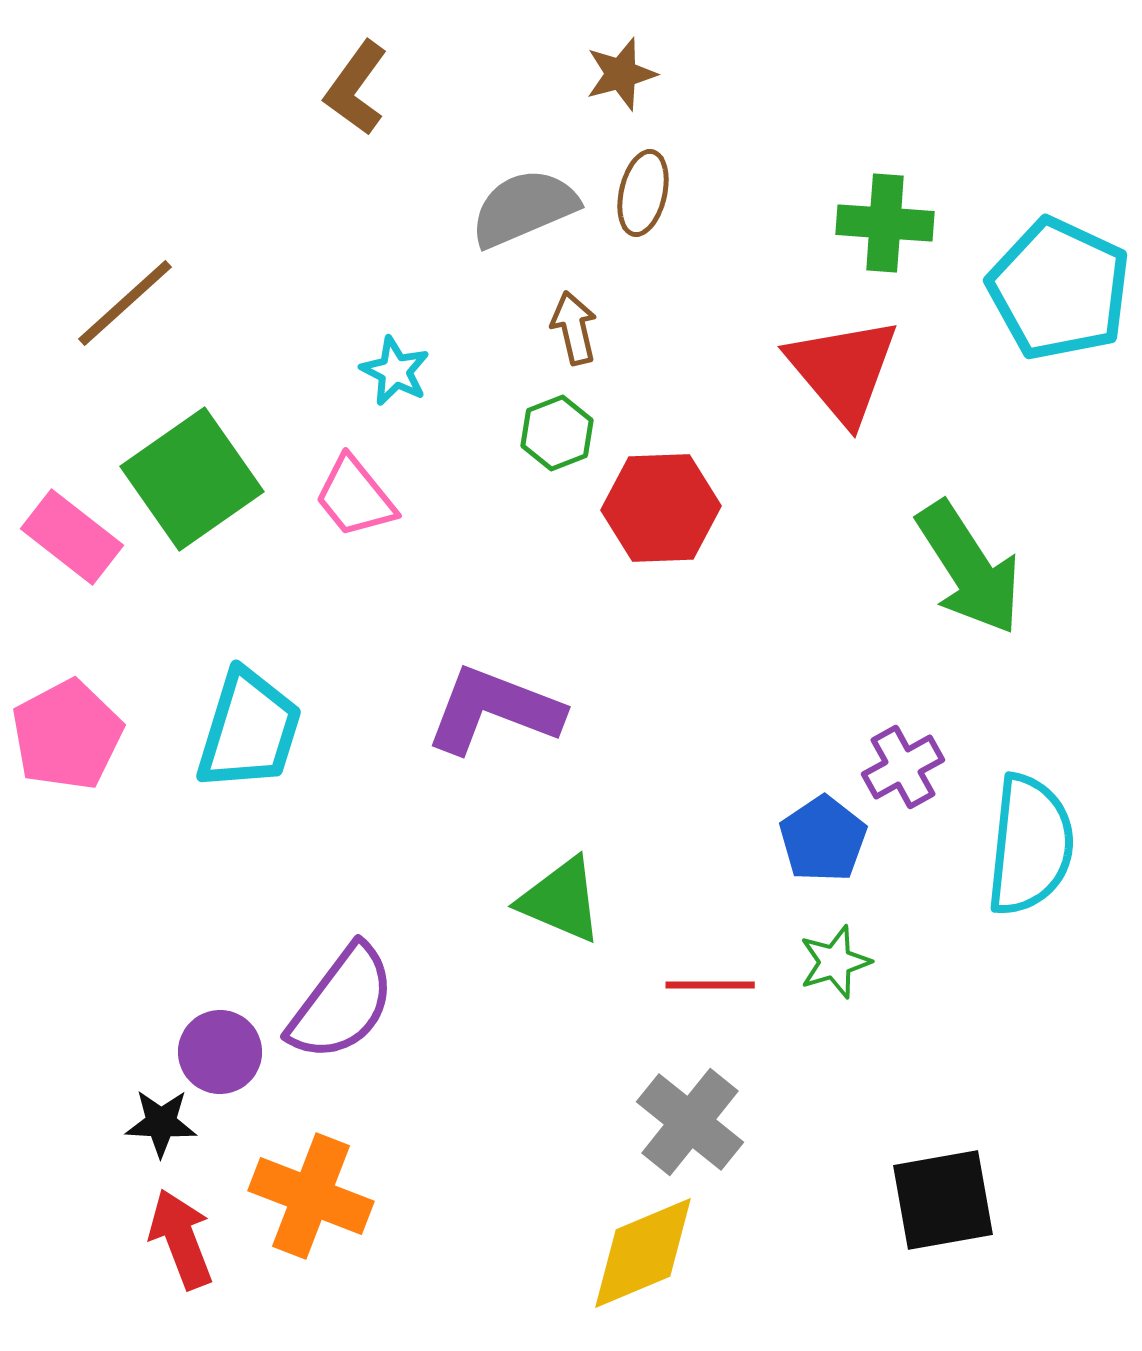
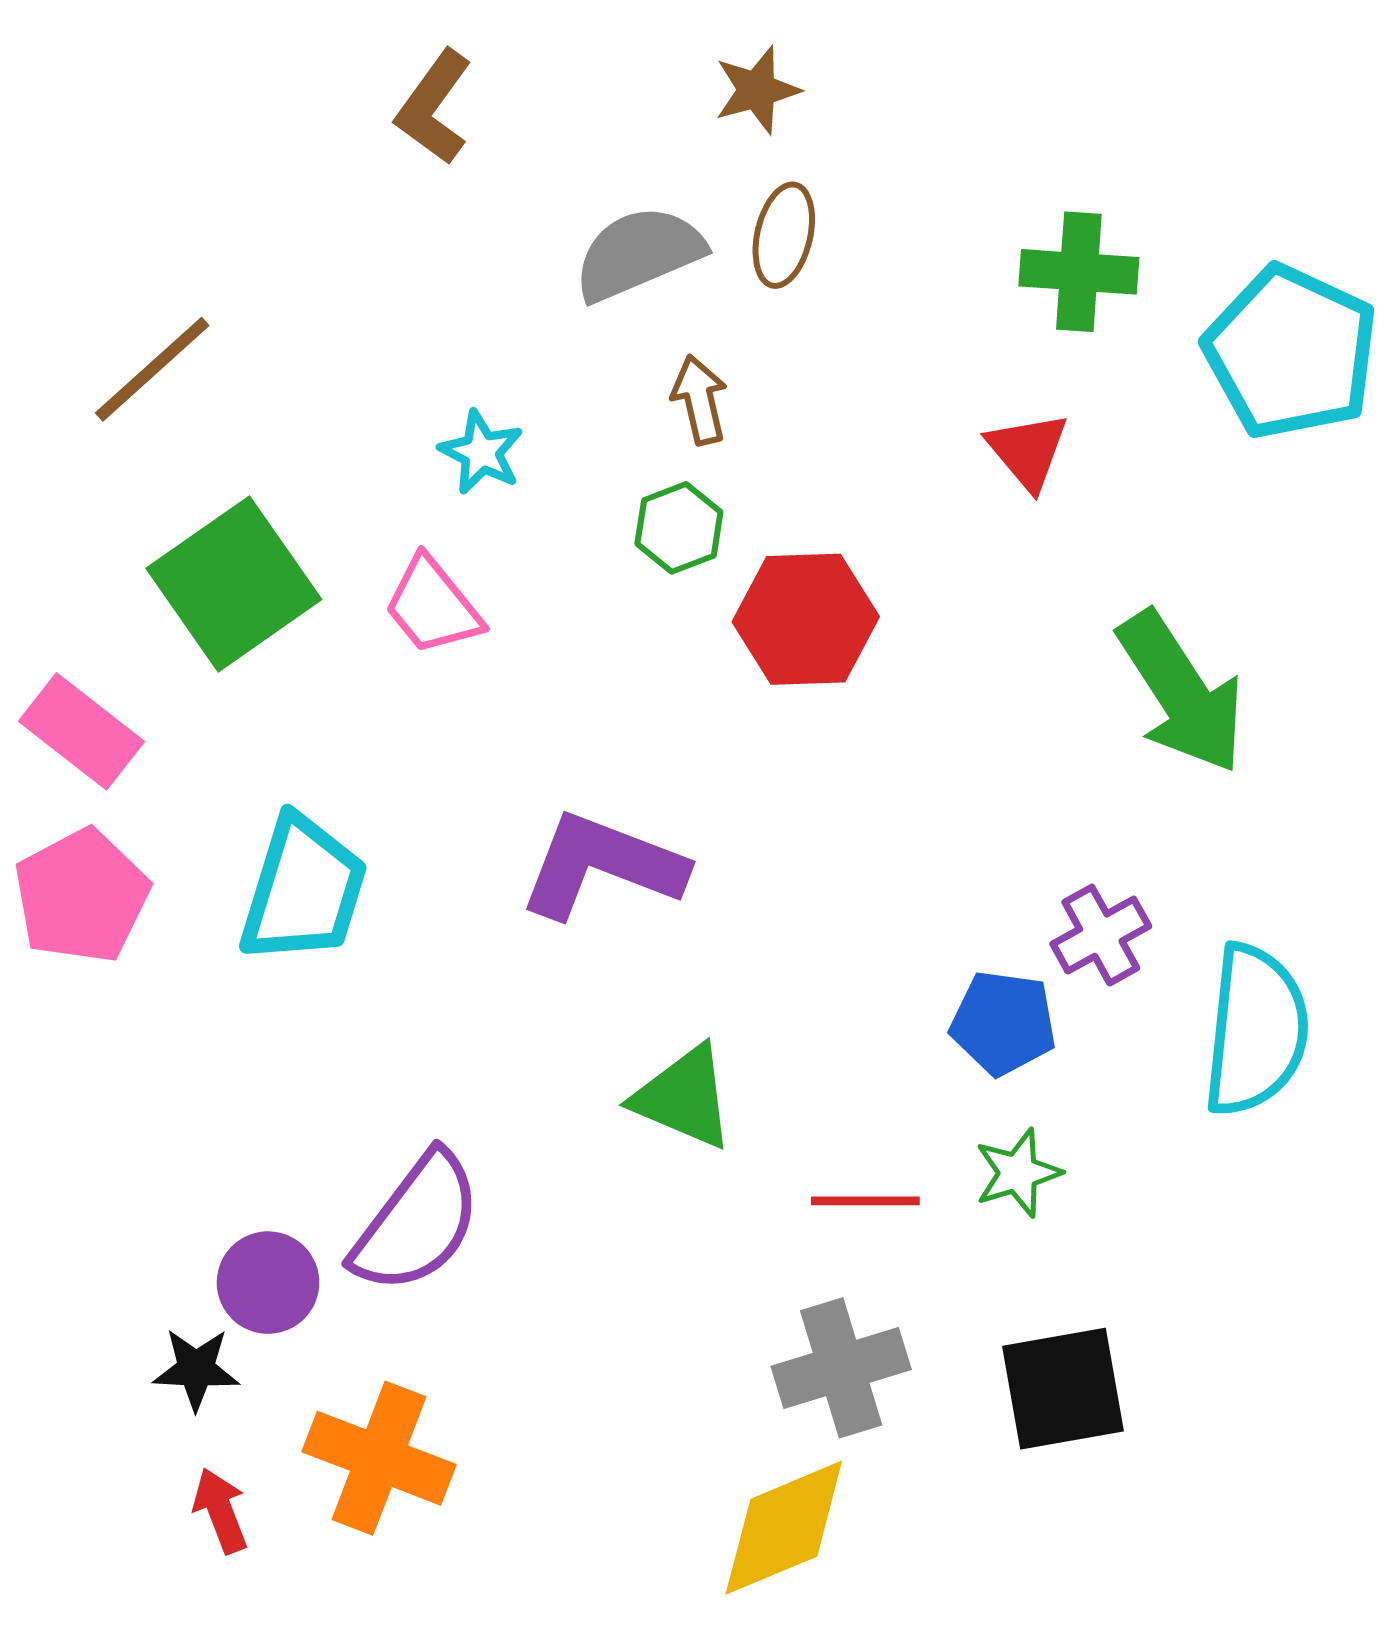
red triangle: (843, 370) -> (1028, 451), size x0.6
pink rectangle: (72, 537) -> (81, 731), moved
blue pentagon: (823, 839) -> (1003, 1023), turned -30
gray cross: (690, 1122) -> (841, 1368), turned 34
black square: (943, 1200) -> (1063, 1389), moved
red arrow: (181, 1239) -> (220, 1511), size x0.7

